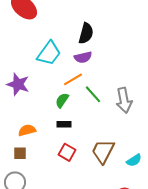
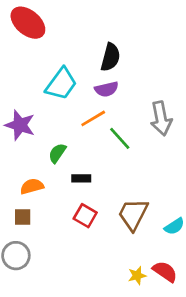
green semicircle: (62, 100) -> (57, 153), moved
gray arrow: (124, 100) -> (161, 118), moved

